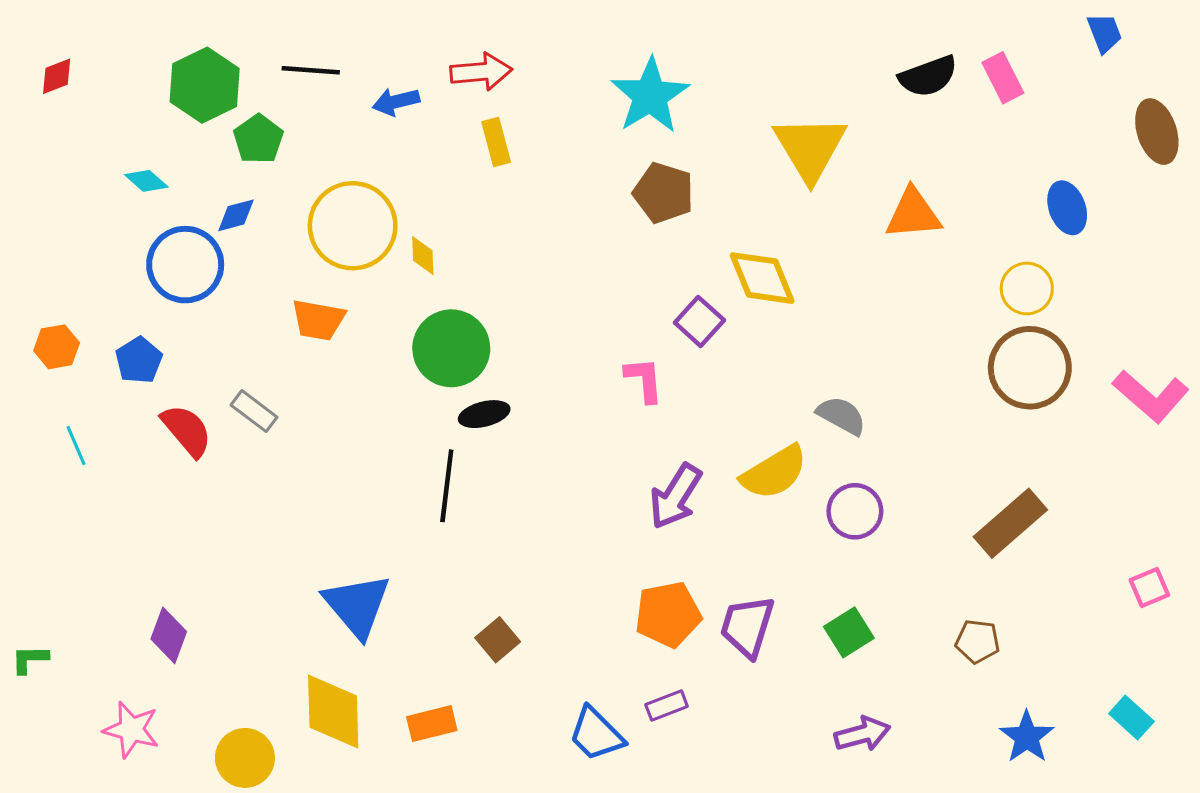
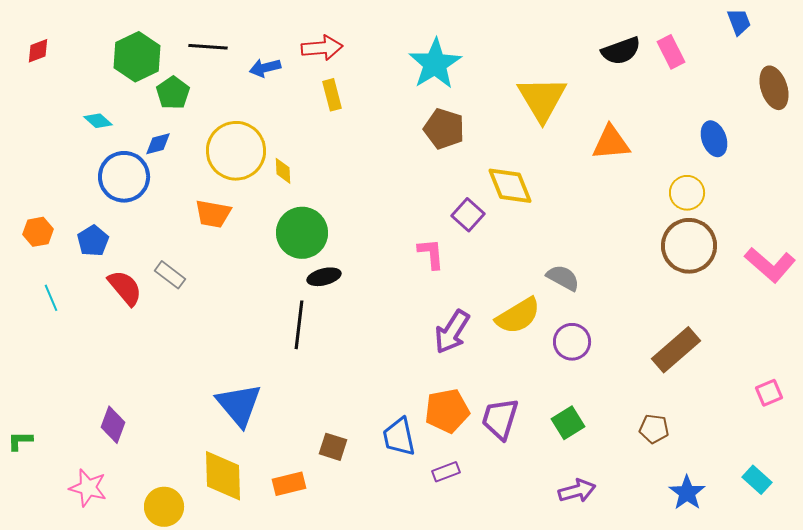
brown square: (498, 640) -> (333, 447), moved, turned -32
blue trapezoid: (596, 734) -> (399, 437), moved, turned 33

